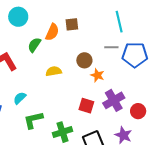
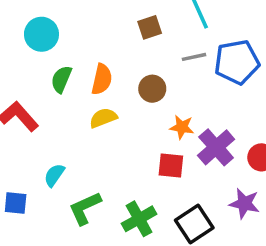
cyan circle: (18, 17) -> (41, 34), moved
brown square: (72, 24) -> (150, 27), moved
orange semicircle: (52, 32) -> (102, 79), moved
orange star: (97, 75) -> (182, 127), moved

